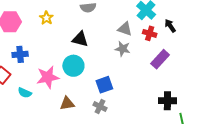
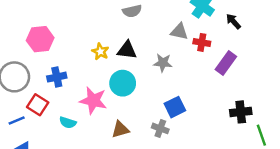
yellow star: (46, 18) -> (100, 52), moved
red cross: (150, 33) -> (202, 42), moved
gray star: (123, 49) -> (163, 63), moved
pink star: (48, 77) -> (93, 101), turned 30
blue square: (104, 85) -> (175, 107), moved

